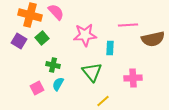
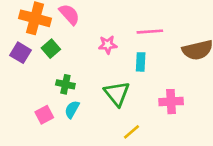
pink line: (128, 25) -> (150, 32), moved
pink star: (85, 35) -> (108, 45), size x0.6

